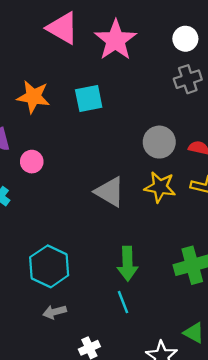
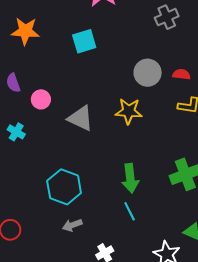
orange star: (33, 97) -> (25, 31), moved
yellow star: (160, 187) -> (129, 111), moved
gray triangle: (110, 192) -> (81, 118), moved

